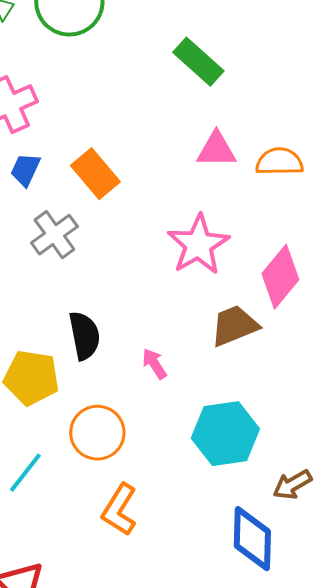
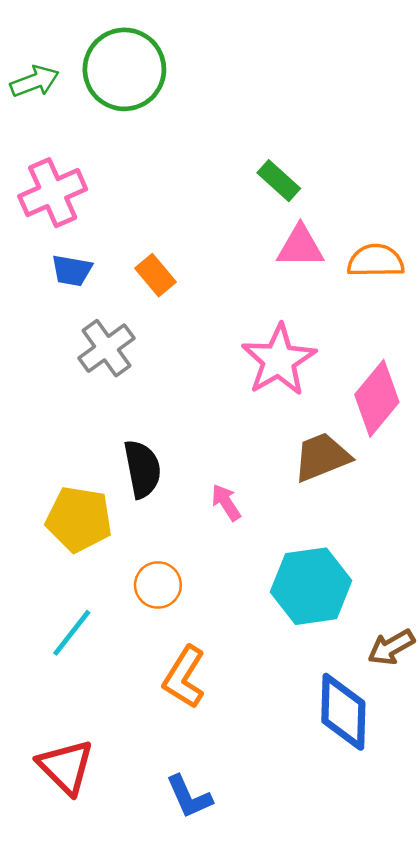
green rectangle: (198, 62) -> (279, 181), moved, size x0.7
blue trapezoid: (25, 170) -> (72, 270), turned -105
orange rectangle: (95, 174) -> (156, 275), size x0.7
orange circle: (97, 433) -> (158, 585), size x0.7

